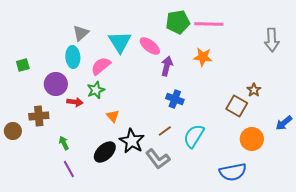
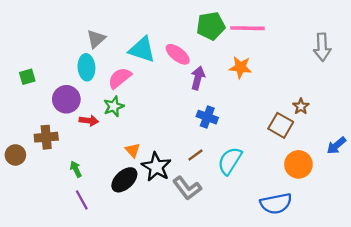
cyan triangle: (120, 42) -> (142, 50), turned -40
orange triangle: (113, 116) -> (133, 150), moved

